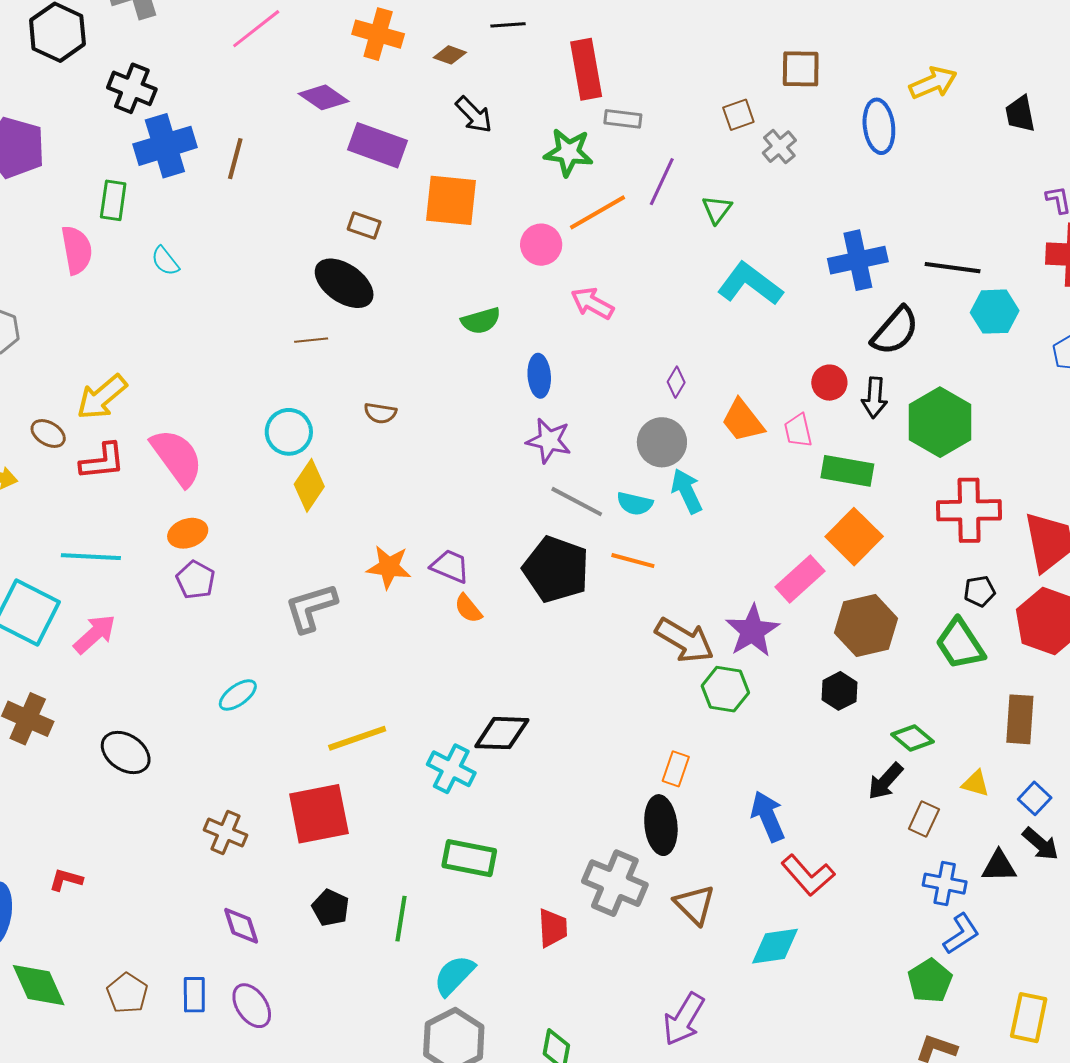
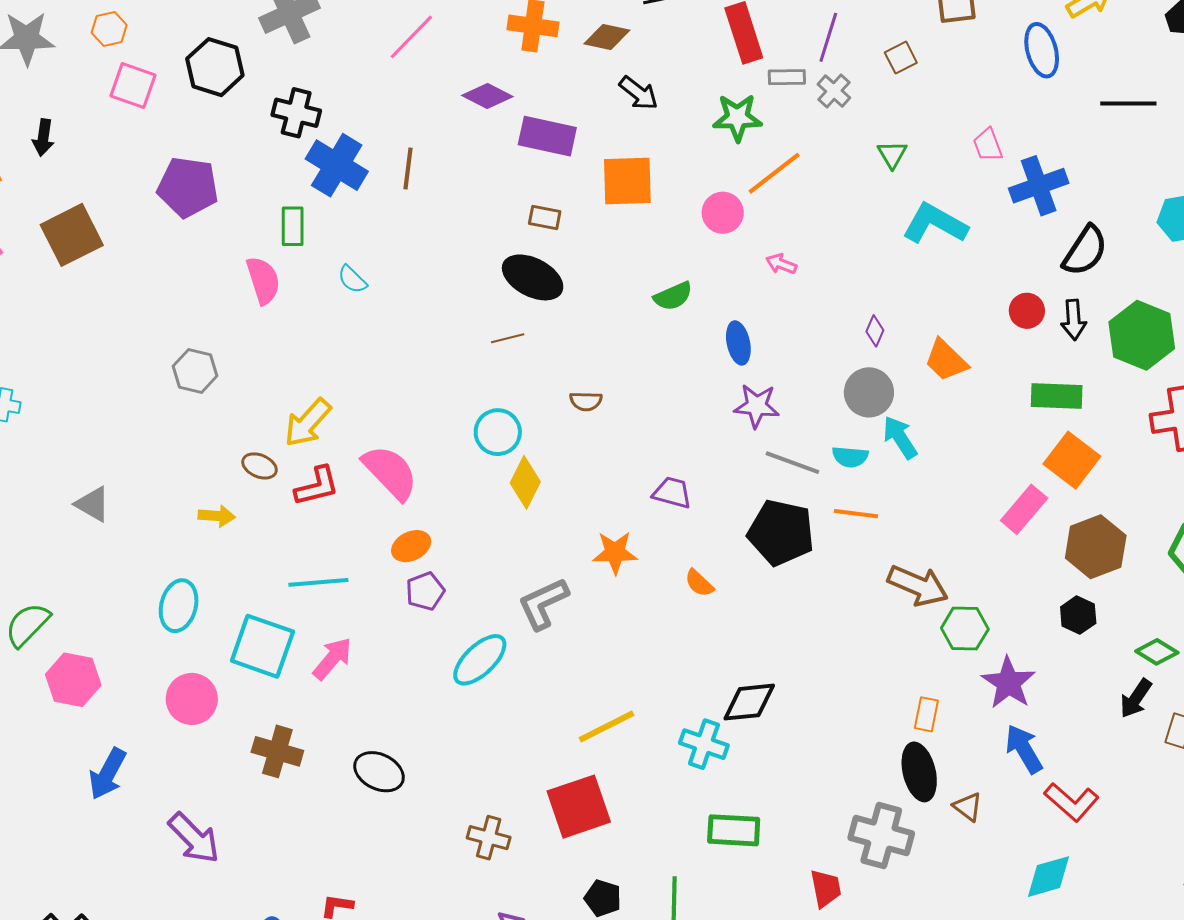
brown diamond: (450, 55) -> (607, 37), size x1.4
blue cross: (165, 146) -> (337, 165), turned -34
gray cross: (779, 147) -> (834, 91), moved
purple line: (662, 182) -> (828, 37), moved
black line: (953, 268) -> (1128, 104), moved
pink arrow: (592, 303) -> (781, 264), size x0.7
pink trapezoid: (798, 431) -> (988, 145), moved
purple trapezoid: (450, 566) -> (672, 493), moved
purple pentagon: (196, 580) -> (425, 591), turned 30
purple star: (752, 631) -> (1009, 683), moved
cyan ellipse: (238, 695) -> (480, 660), moved, size x1.5
brown triangle: (695, 905) -> (968, 807), moved, size x0.7

